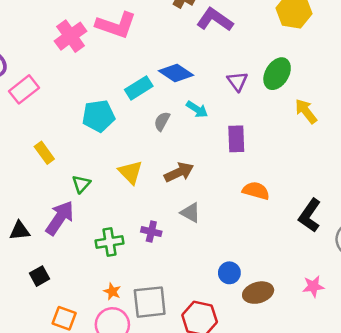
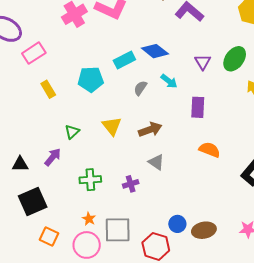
yellow rectangle: (44, 153) -> (48, 89), moved
purple arrow: (60, 218) -> (53, 157), size x0.7
purple cross: (151, 232) -> (131, 184), moved, turned -35
blue circle: (229, 273) -> (177, 224), moved
black square: (40, 276) -> (33, 201), size x1.8

